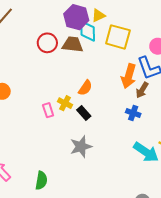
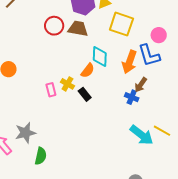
cyan diamond: (88, 31) -> (100, 56), moved
brown arrow: (142, 90) -> (141, 85), moved
gray star: (81, 147) -> (25, 133), moved

